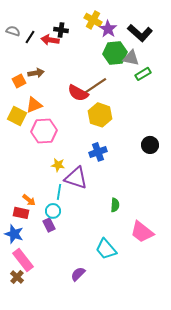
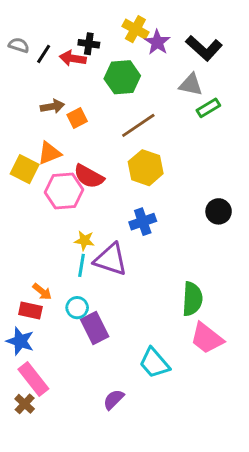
green hexagon: (115, 53) -> (122, 77), moved
orange square: (19, 81) -> (77, 118), moved
red semicircle: (78, 93) -> (89, 176), moved
cyan line: (59, 192) -> (81, 265), moved
green semicircle: (115, 205) -> (192, 299), moved, size x1.6
purple rectangle: (49, 225) -> (95, 328), moved, size x1.5

